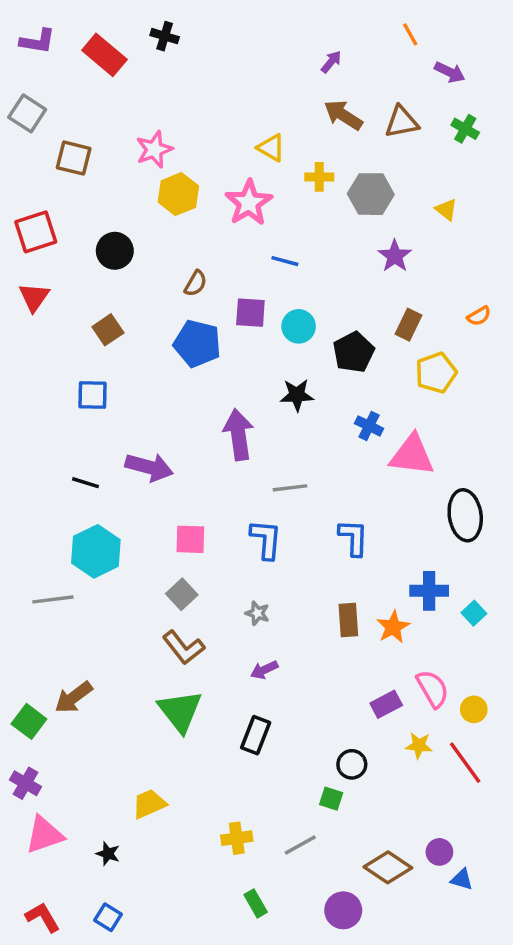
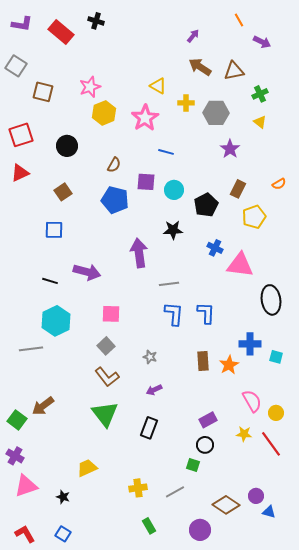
green cross: (465, 129) -> (260, 94), moved, turned 35
red triangle: (34, 297) -> (20, 173), turned 30
blue L-shape: (266, 539) -> (174, 314), moved
cyan square: (474, 613) -> (276, 357), turned -32
purple rectangle: (386, 704) -> (208, 420), moved

